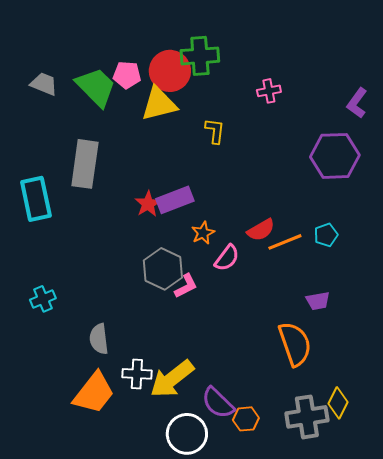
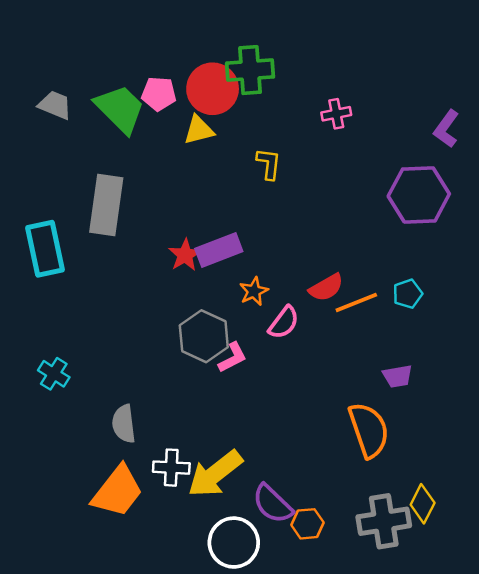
yellow triangle: (159, 104) -> (199, 130), size x0.7
cyan cross: (43, 299) -> (54, 374), turned -35

